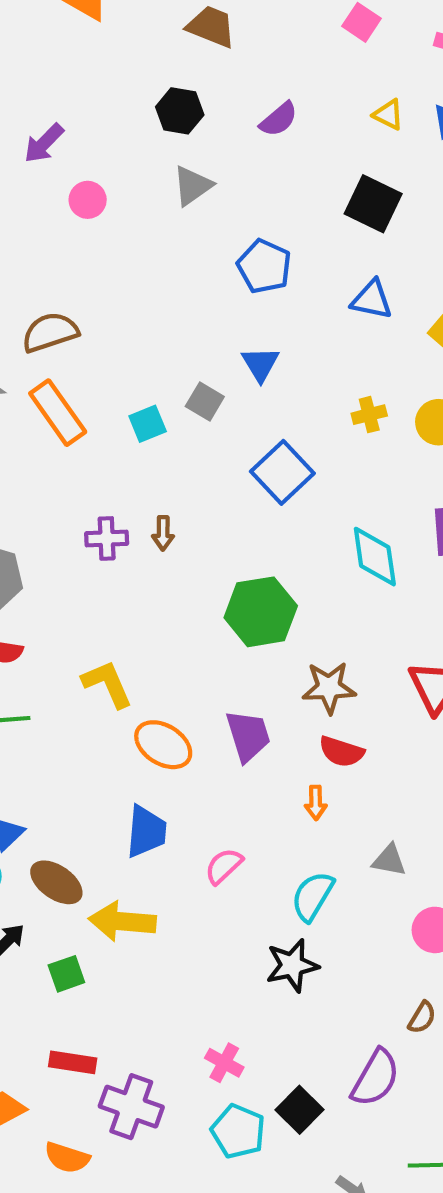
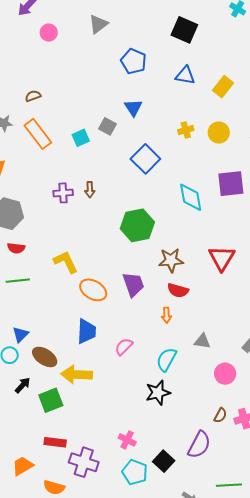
brown semicircle: (50, 332) -> (33, 96), size x0.6
green square: (66, 974) -> (51, 400), size x1.4

